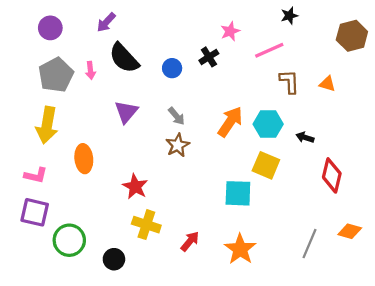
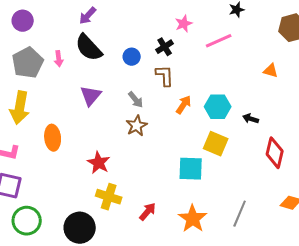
purple arrow: (106, 22) -> (88, 16), moved
brown L-shape: (289, 82) -> (165, 76), moved
orange arrow: (230, 122) -> (184, 105), size x0.7
green circle: (69, 240) -> (27, 221), moved
gray line: (309, 244) -> (240, 214), moved
black circle: (114, 259) -> (80, 228), size x1.6

